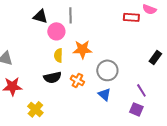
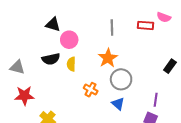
gray line: (70, 15) -> (112, 27), moved
orange star: (82, 49) -> (108, 58), moved, turned -30
black semicircle: (52, 77) -> (51, 59), moved
purple line: (141, 90) -> (156, 100), turned 40

